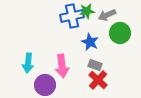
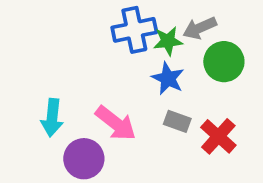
green star: (87, 11) -> (168, 41), moved
pink arrow: (62, 66) -> (116, 123), turned -45
red cross: (98, 80) -> (218, 136), moved

